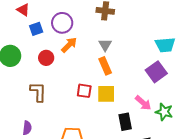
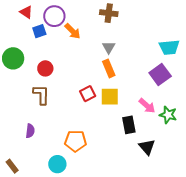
purple circle: (62, 23) -> (54, 16), moved
orange arrow: (69, 45) -> (72, 31), moved, turned 90
red circle: (46, 58) -> (45, 68), moved
red square: (84, 91) -> (88, 94), turned -35

